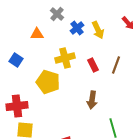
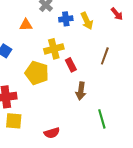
blue cross: (77, 28) -> (66, 19), turned 32
red rectangle: (93, 65) -> (71, 65), moved

